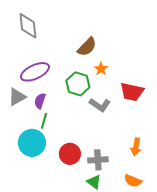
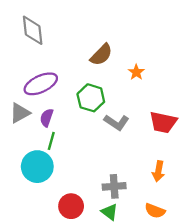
orange star: (101, 69) -> (136, 72), moved
red trapezoid: (132, 92) -> (163, 122), moved
red circle: (70, 154) -> (71, 206), moved

